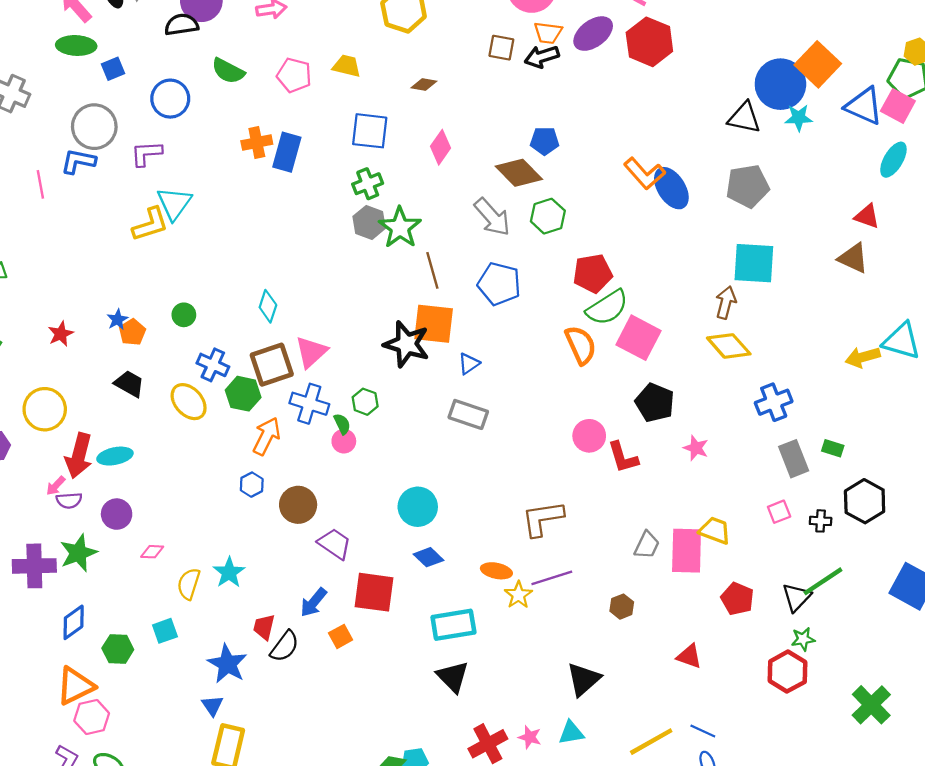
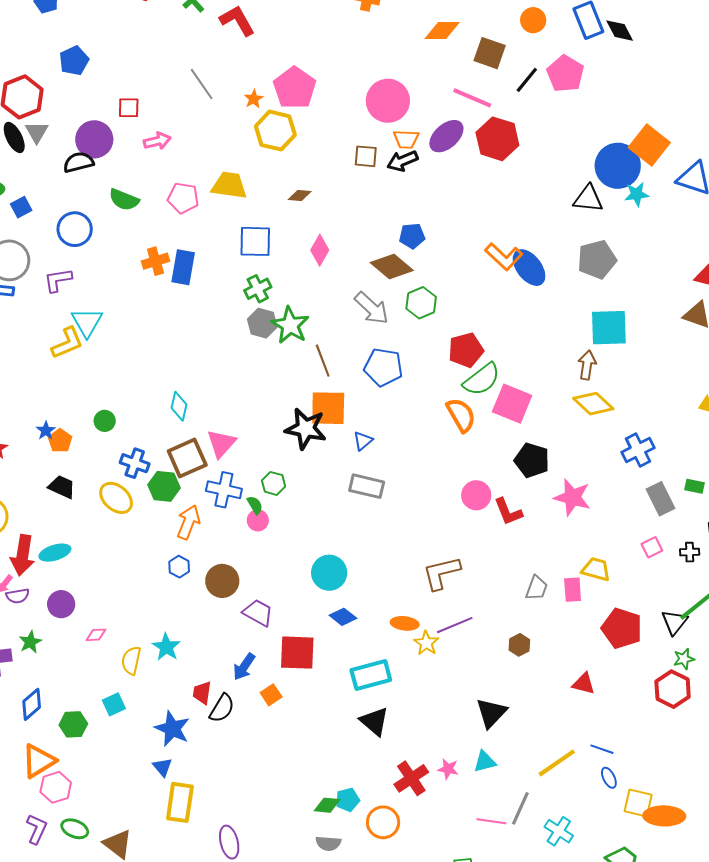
yellow trapezoid: (347, 66) -> (229, 185), size x1.4
pink star: (696, 448) -> (572, 497), size x1.6
pink rectangle: (687, 551) -> (573, 590), size x0.6
green star: (78, 553) -> (30, 642), size x0.7
red pentagon: (737, 599) -> (622, 628), size x1.4

